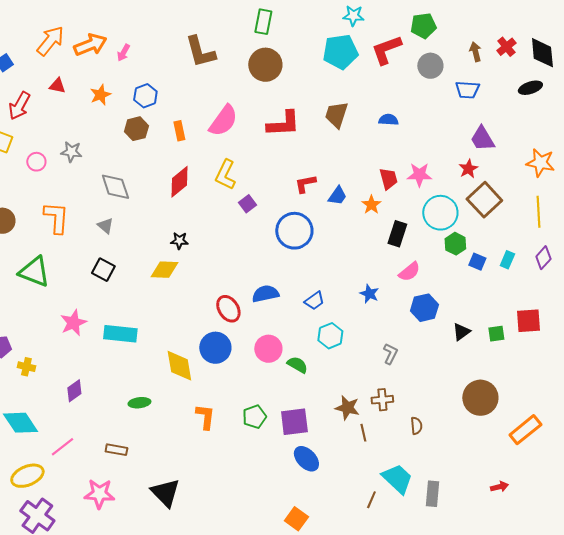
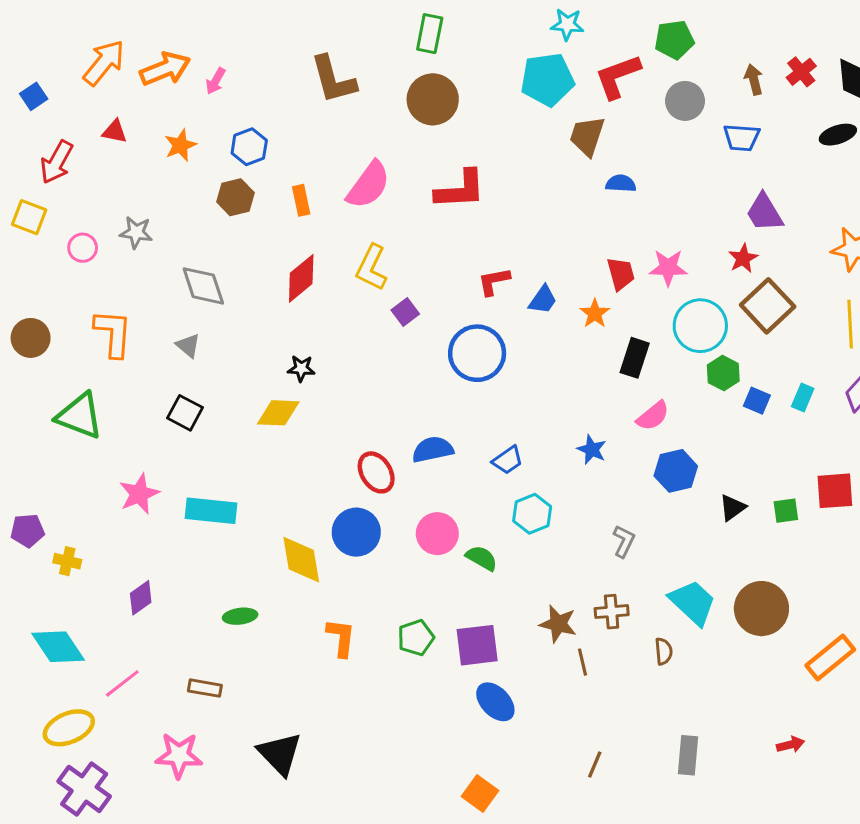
brown trapezoid: (336, 115) -> (587, 136), moved
cyan trapezoid: (397, 479) -> (693, 602), moved

